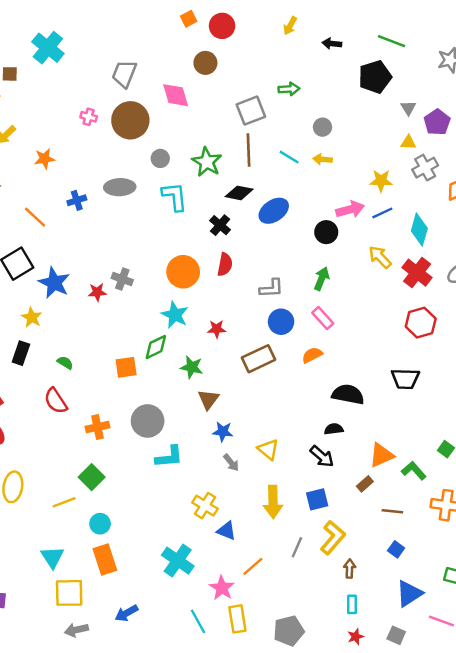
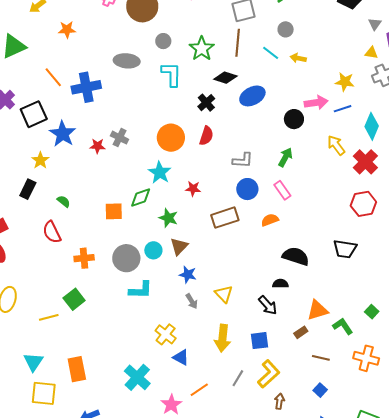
gray circle: (322, 127) -> (286, 29), moved
blue cross: (77, 200) -> (86, 87), moved, size x1.8
cyan circle: (100, 524) -> (153, 250), moved

